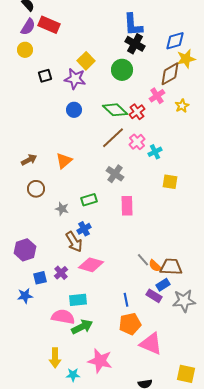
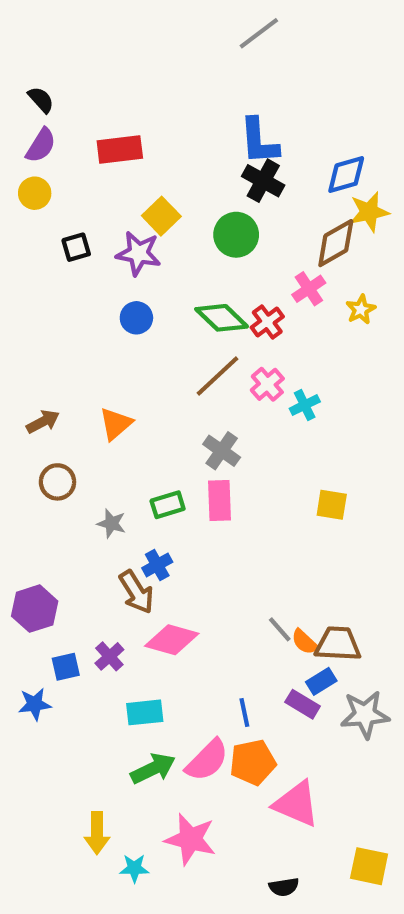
red rectangle: (49, 25) -> (120, 150), moved, turned -30
yellow square: (170, 182) -> (332, 505), moved
pink rectangle: (127, 206) -> (220, 501), moved
pink semicircle: (63, 317) -> (207, 760), moved, turned 125

